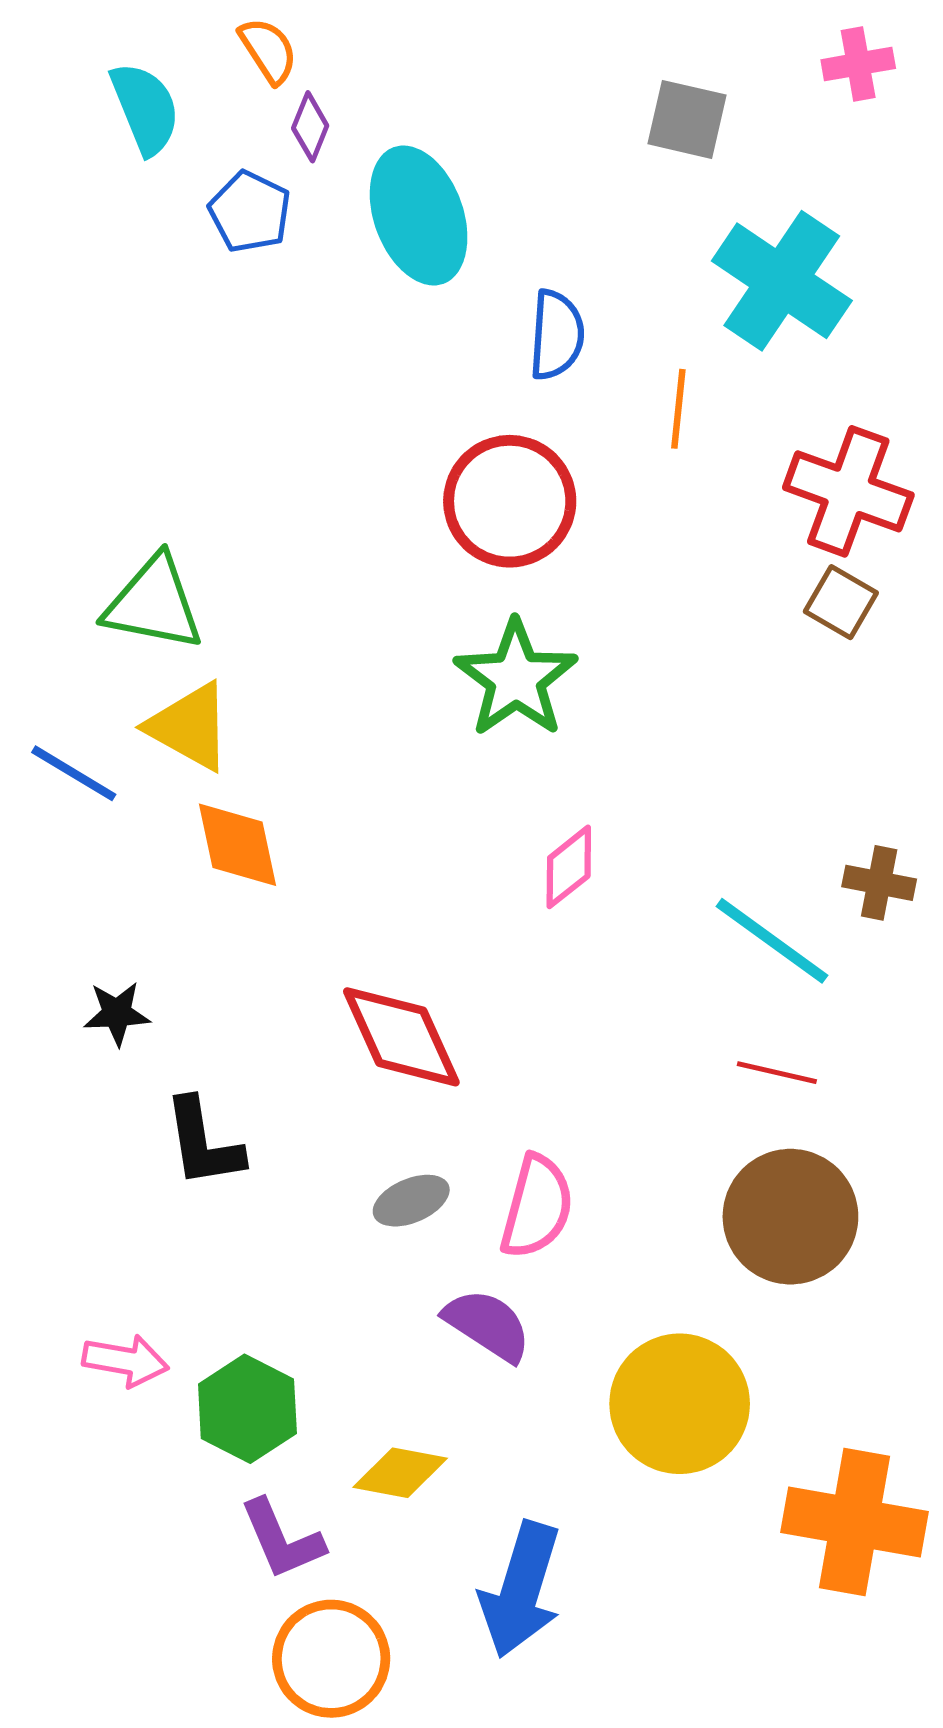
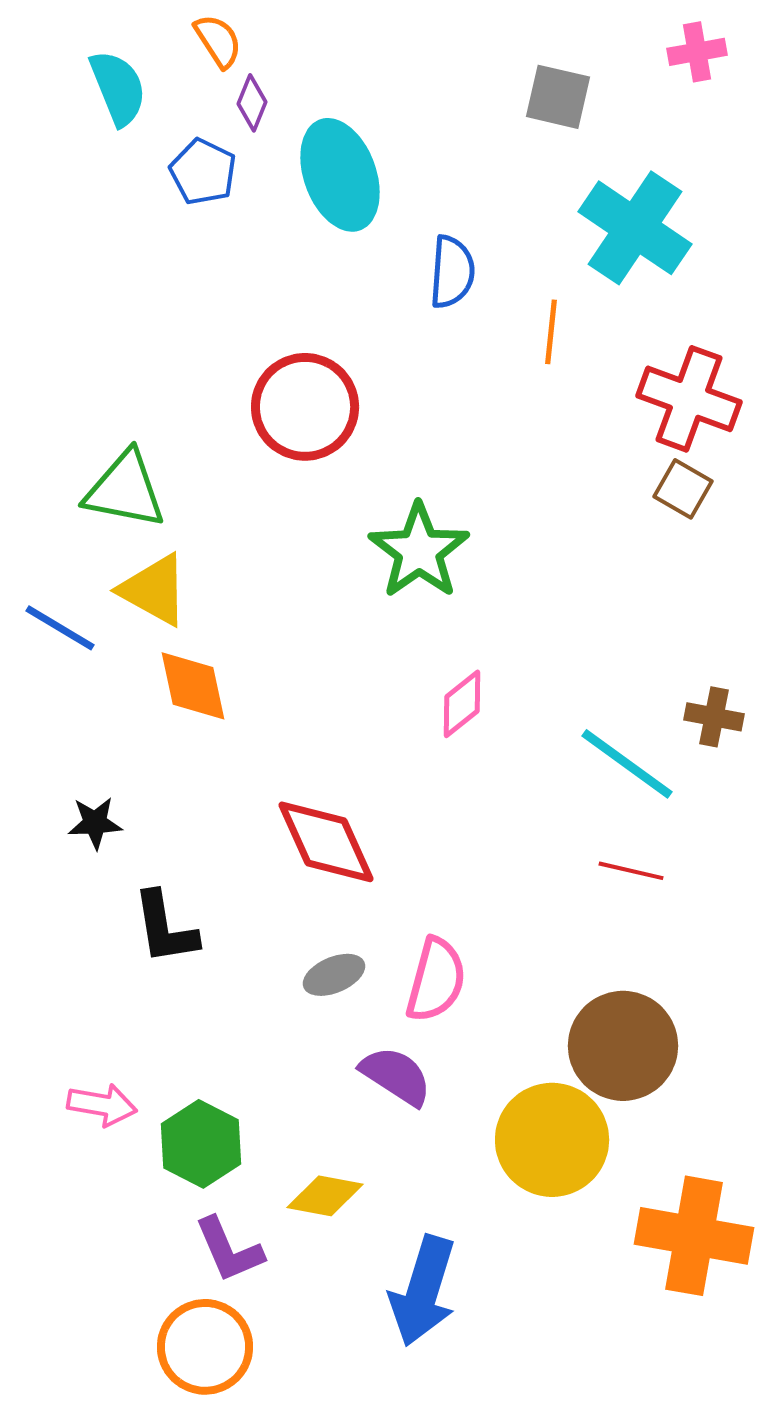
red circle: (510, 501) -> (305, 407), moved
brown circle: (790, 1217) -> (623, 1046), moved
orange circle: (331, 1659) -> (205, 1347), moved

